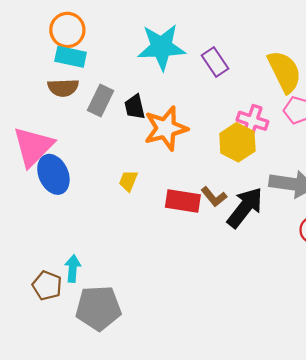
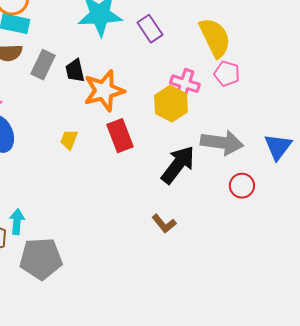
brown L-shape: (214, 197) -> (164, 224), moved
red rectangle: (183, 201) -> (120, 136), moved, turned 60

